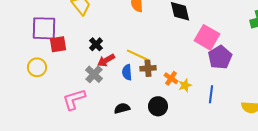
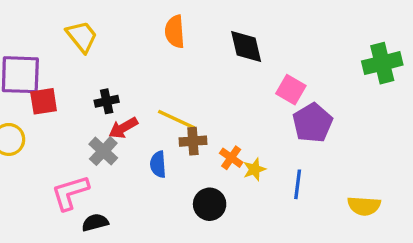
pink square: (207, 37) -> (291, 90), size x0.7
black cross: (96, 44) -> (107, 101), turned 32
blue semicircle: (127, 72) -> (158, 164), moved
black semicircle: (122, 108) -> (95, 222), moved

